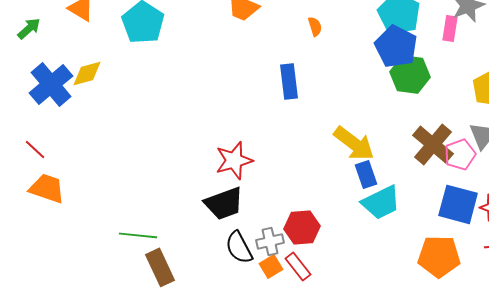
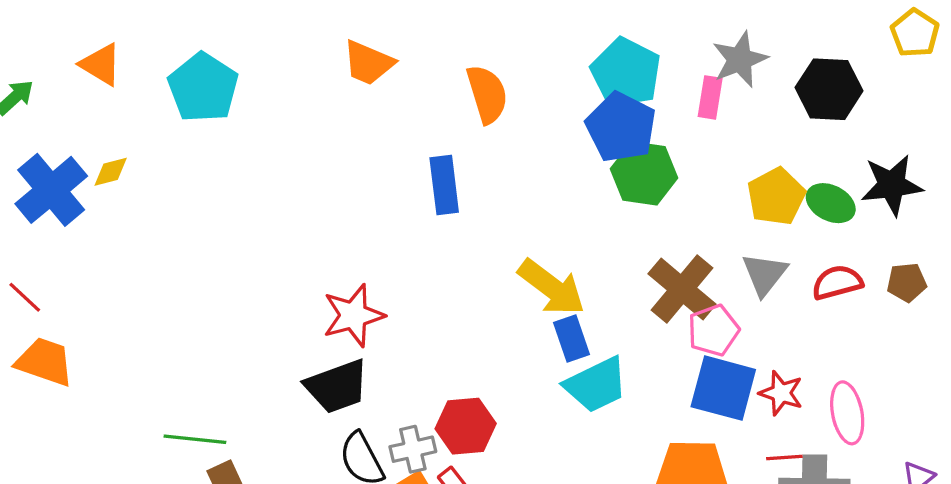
orange semicircle: (315, 26) -> (487, 94), size x1.8
yellow diamond: (87, 73) -> (111, 172), size x0.7
pink pentagon: (460, 154) -> (713, 330), moved

